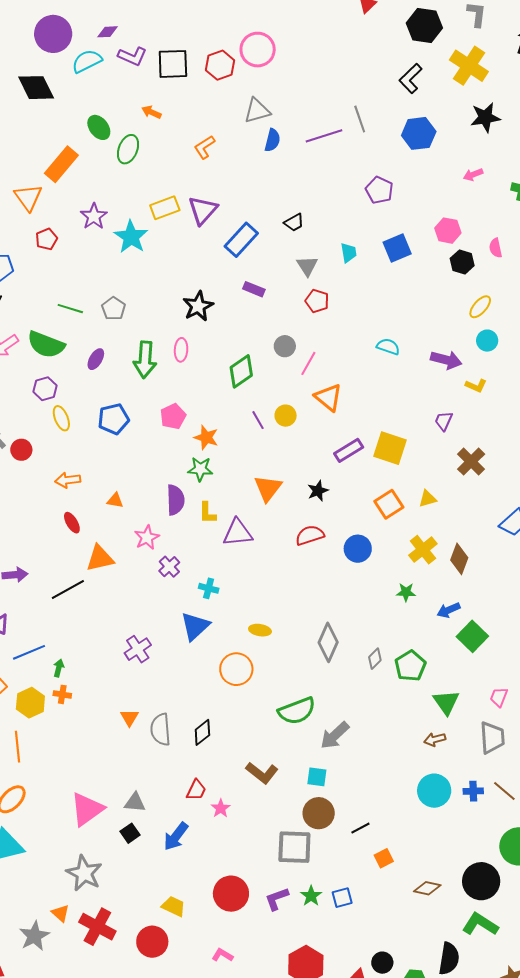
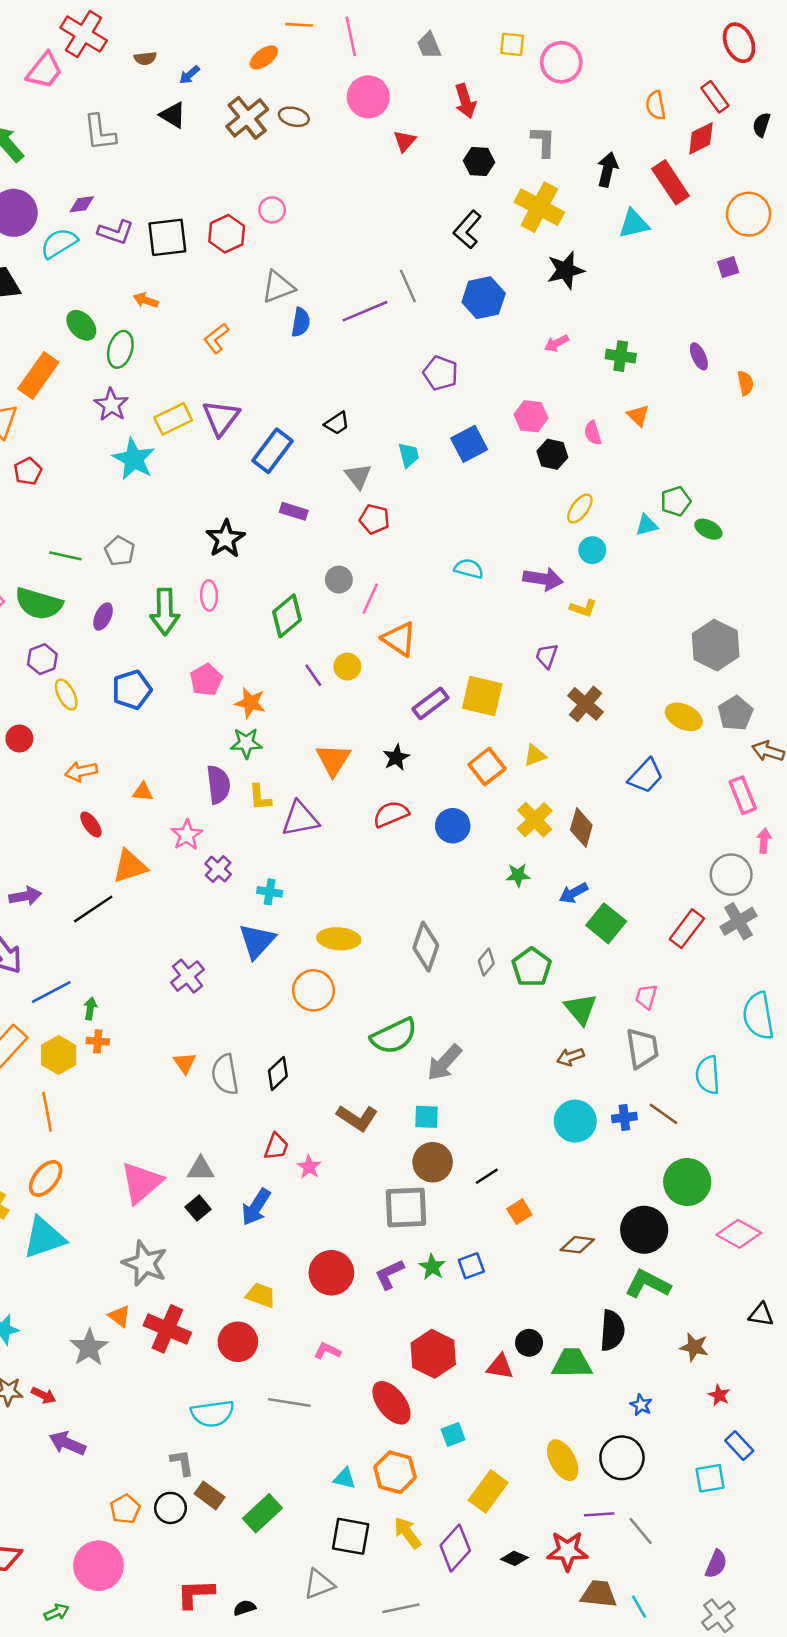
black hexagon: (424, 26) -> (479, 162), size x0.7
pink circle: (258, 50) -> (272, 210), size x0.6
purple star: (94, 216) -> (111, 405), moved
yellow ellipse: (260, 630) -> (339, 939), size x1.5

